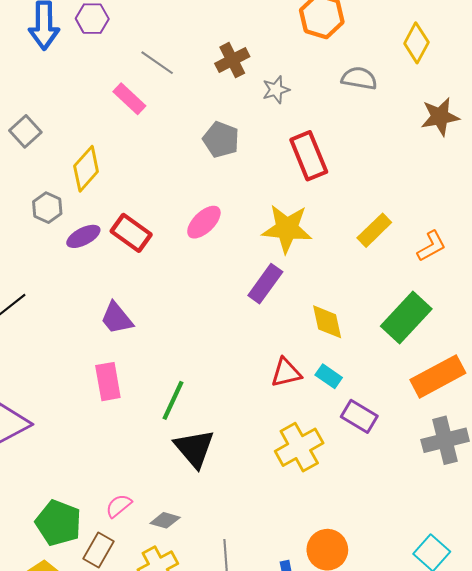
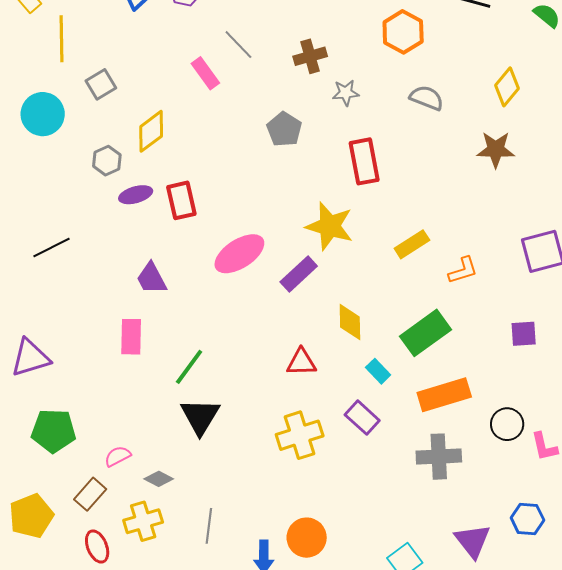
yellow diamond: (416, 43) -> (507, 87), moved
pink ellipse: (204, 222) -> (239, 254), moved, size x1.4
red rectangle: (131, 233) -> (181, 200), turned 30
cyan rectangle: (329, 376) -> (378, 371), moved
green pentagon: (58, 523) -> (54, 431), moved, turned -30

